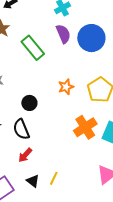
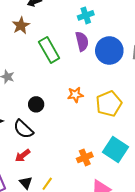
orange cross: (85, 127) -> (85, 157), moved, size x0.7
black semicircle: (21, 129) -> (23, 129), turned -35

